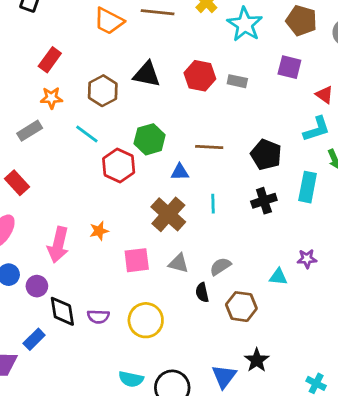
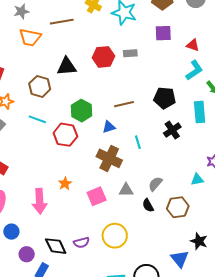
purple circle: (37, 286) -> (27, 254), moved

